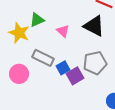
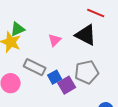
green triangle: (37, 20) -> (18, 29), moved
pink triangle: (63, 31) -> (55, 40), turned 32

